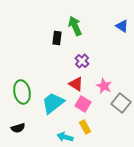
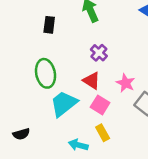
black rectangle: (57, 38) -> (49, 25), moved
green ellipse: (22, 92) -> (46, 73), moved

